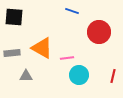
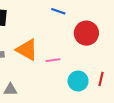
cyan circle: (79, 75) -> (78, 81), moved
gray triangle: (26, 76) -> (10, 89), moved

